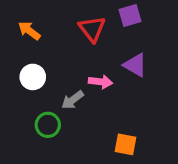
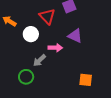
white circle: (33, 77) -> (31, 34), moved
orange square: (126, 144) -> (86, 80), moved

